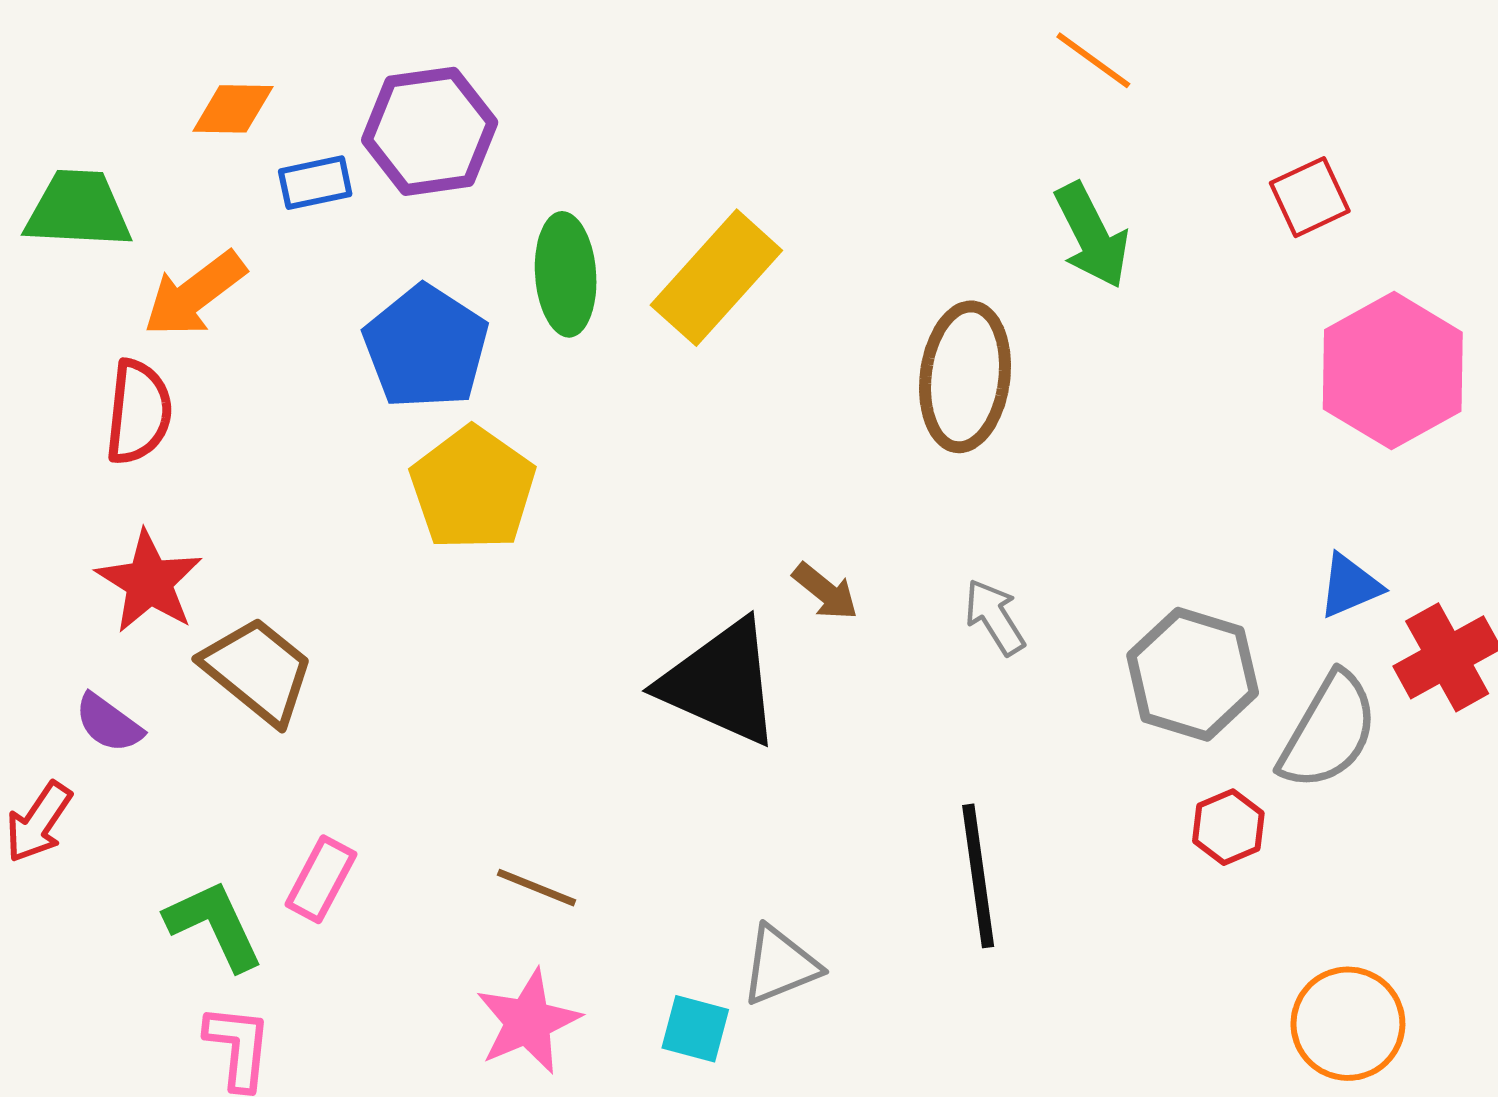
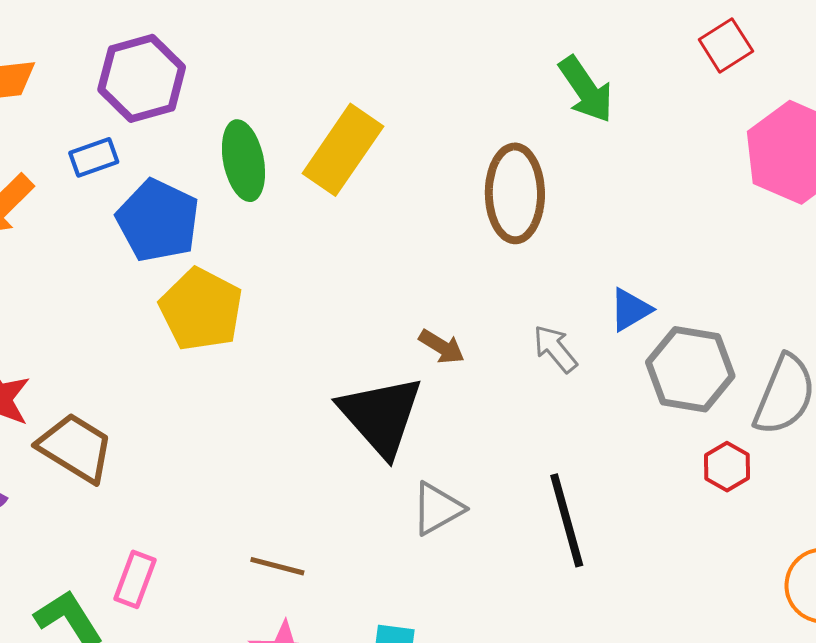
blue rectangle: (315, 183) -> (94, 157), moved
blue triangle: (1350, 586) -> (630, 310), moved
black triangle: (721, 683) -> (381, 416), turned 32
gray triangle: (780, 965) -> (437, 508), moved

